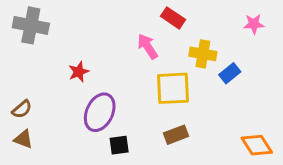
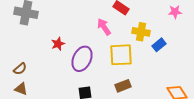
purple ellipse: (100, 112) -> (82, 59), moved

